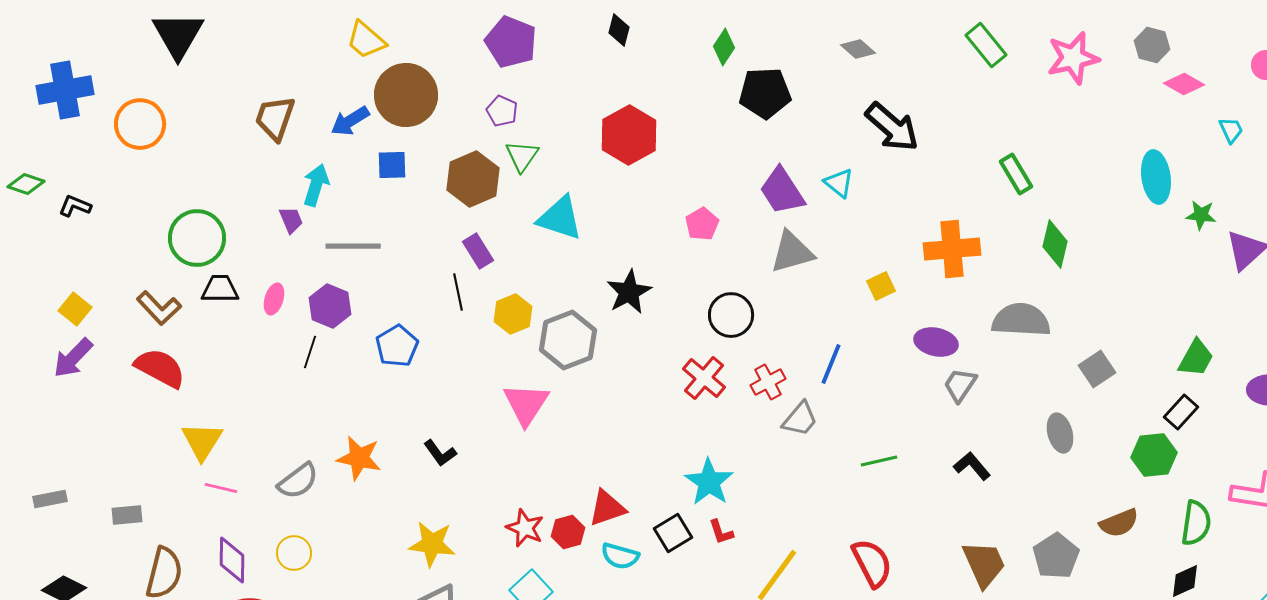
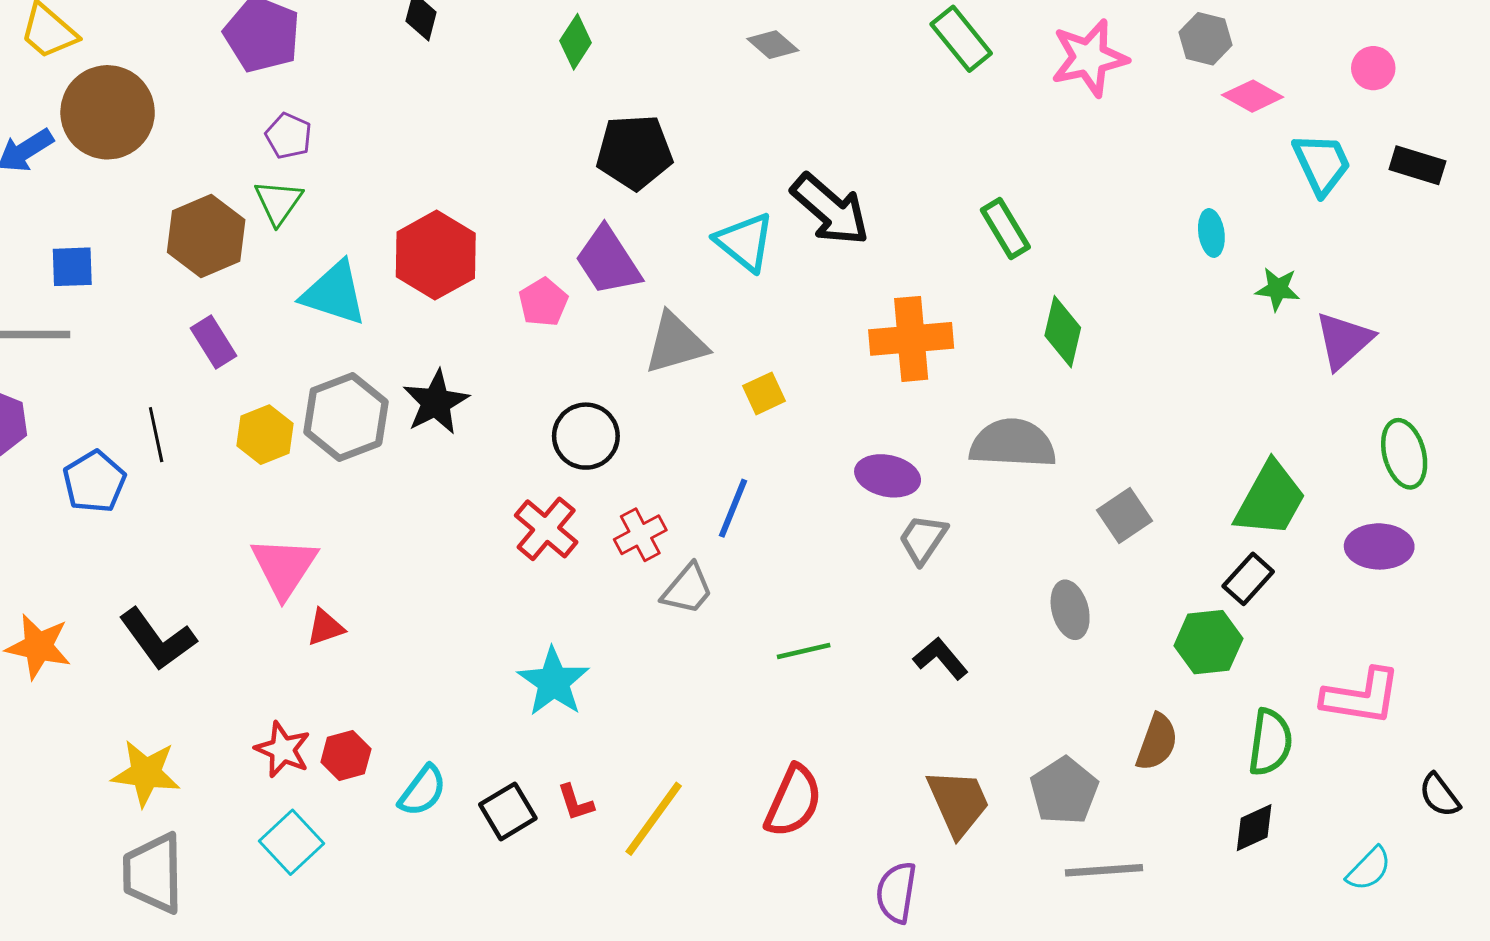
black pentagon: (765, 93) -> (634, 152), moved
purple pentagon: (502, 111) -> (289, 136), moved
black arrow: (892, 127) -> (830, 209), moved
cyan trapezoid: (1231, 130) -> (1322, 164), size x1.6
red hexagon: (629, 135) -> (436, 255), moved
blue square: (392, 165) -> (72, 267), moved
cyan ellipse: (1156, 177) -> (1211, 233), size x0.6
cyan triangle: (839, 183) -> (745, 242), size x1.4
purple trapezoid: (782, 191) -> (608, 261), moved
yellow square: (881, 286) -> (764, 393), moved
black line: (458, 292) -> (156, 435), moved
gray hexagon: (568, 340) -> (346, 417), moved
green trapezoid: (1196, 358) -> (1270, 499), size x1.4
black L-shape: (440, 453) -> (158, 639), size x1.6
red triangle: (607, 508) -> (325, 627), moved, size x0.7
brown semicircle: (1119, 523) -> (1157, 742), turned -48
red L-shape: (721, 532) -> (576, 803), moved
black square: (673, 533) -> (508, 811), moved
cyan semicircle: (620, 556) -> (422, 791), turned -69
red semicircle: (872, 563) -> (793, 801), turned 51

